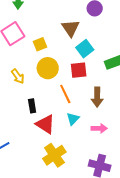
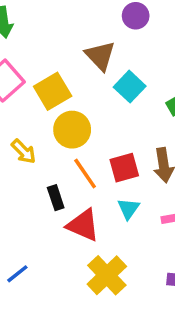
yellow square: (40, 44) -> (53, 91), size x1.5
red square: (79, 70) -> (124, 168), moved
orange line: (65, 94) -> (85, 173), moved

